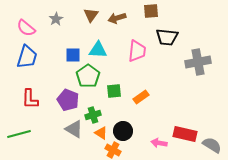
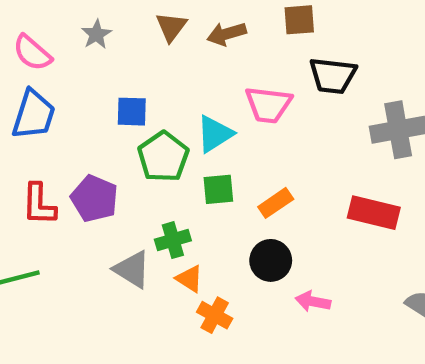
cyan triangle: (98, 50) -> (215, 134), moved, turned -36
pink trapezoid: (137, 51) -> (268, 105), turned 90
purple pentagon: (68, 100) -> (94, 199), moved
black circle: (123, 131) -> (271, 260), moved
red rectangle: (185, 134) -> (374, 213), moved

